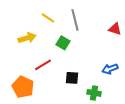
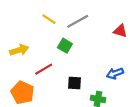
gray line: (75, 20) -> (78, 21), turned 75
yellow arrow: (27, 38) -> (19, 50), moved

